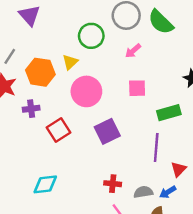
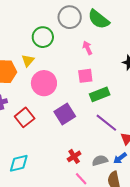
pink arrow: (133, 51) -> (87, 48), moved, turned 112
green rectangle: (169, 113) -> (100, 94), moved
purple line: (156, 147) -> (106, 123), turned -50
red cross: (113, 184) -> (74, 156), turned -32

